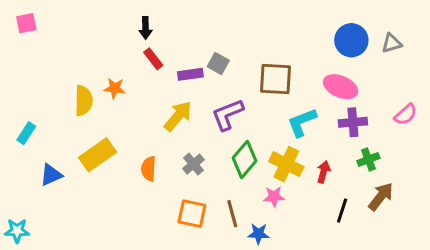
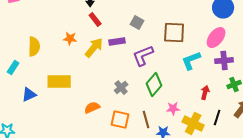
purple rectangle: (190, 74) -> (117, 42), moved
pink ellipse: (341, 87) -> (216, 38), turned -75
yellow semicircle: (84, 101) -> (34, 47), moved
yellow arrow: (178, 116) -> (94, 48), moved
yellow rectangle: (98, 155) -> (59, 82), turned 35
yellow cross: (286, 164) -> (193, 124), moved
orange semicircle: (149, 169) -> (92, 108), moved, turned 63

